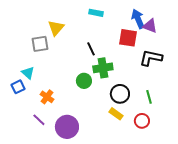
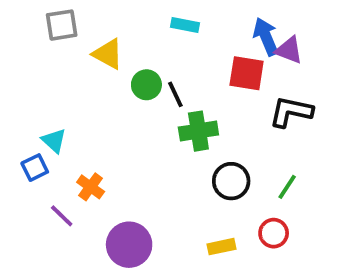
yellow triangle: (56, 28) -> (108, 54), turned -42
gray square: (40, 44) -> (62, 25), moved
green circle: (84, 81) -> (146, 85), moved
green line: (149, 97) -> (287, 187), turned 48
yellow rectangle: (116, 114) -> (222, 247), moved, turned -48
purple line: (39, 120) -> (62, 216), moved

